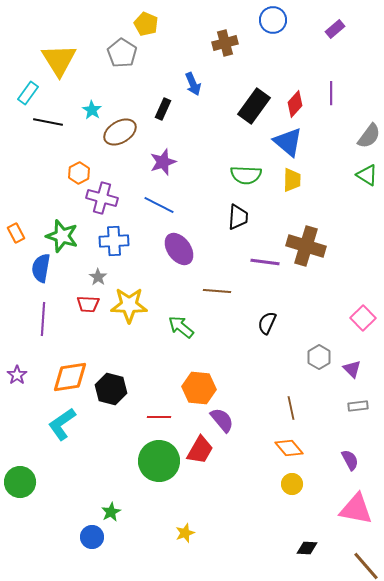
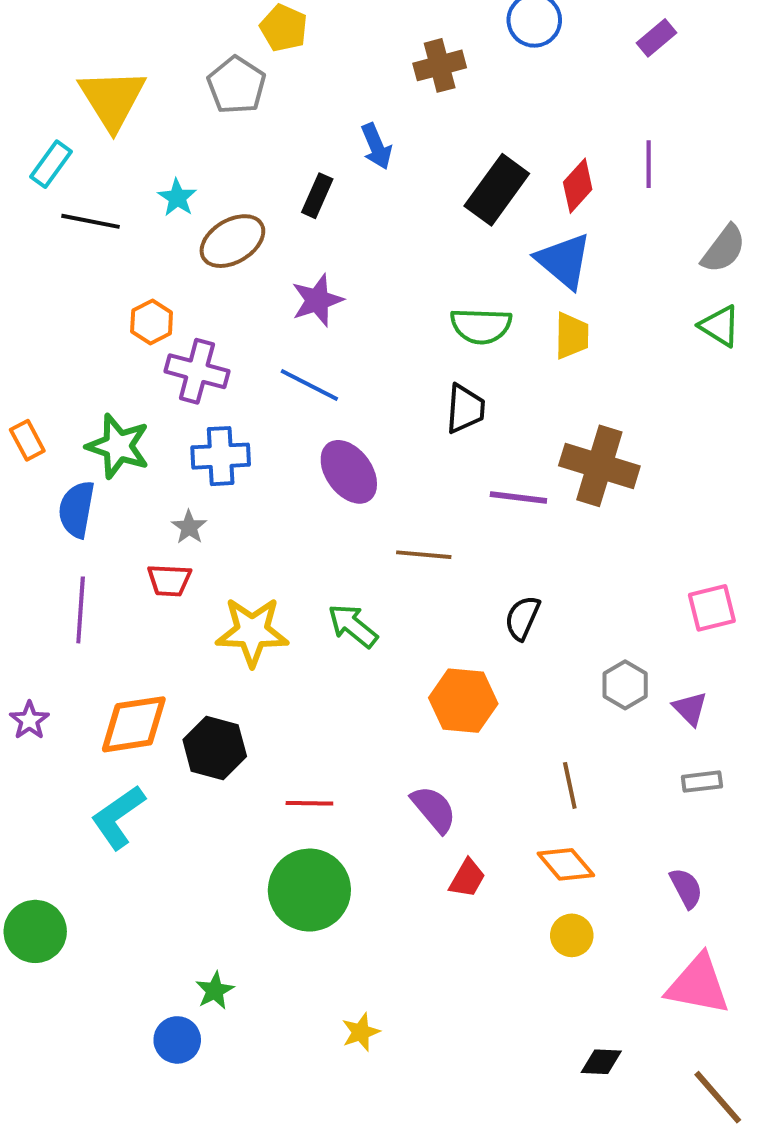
yellow star: (129, 305) -> (252, 632), moved
pink square: (363, 318) -> (712, 608), turned 30
orange hexagon: (199, 388) -> (463, 701), moved
red trapezoid: (200, 450) -> (467, 878), moved, size x0.7

